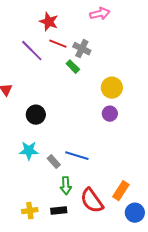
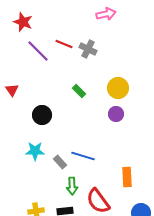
red star: (49, 22) -> (23, 22), moved
green rectangle: (73, 67) -> (79, 91), moved
orange rectangle: (121, 191) -> (127, 177), moved, turned -36

